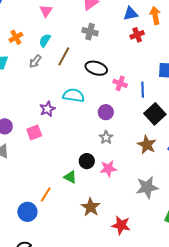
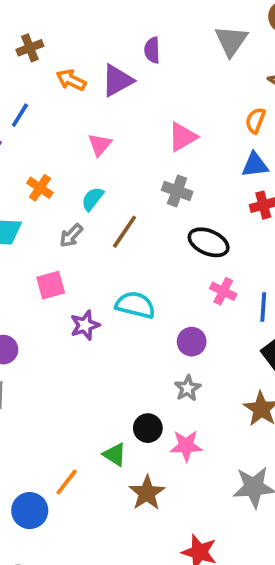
orange cross: (16, 37) -> (40, 188), turned -32
black ellipse: (96, 68) -> (209, 242), moved
pink square: (34, 133) -> (51, 285), moved
brown star: (91, 207) -> (147, 493), moved

